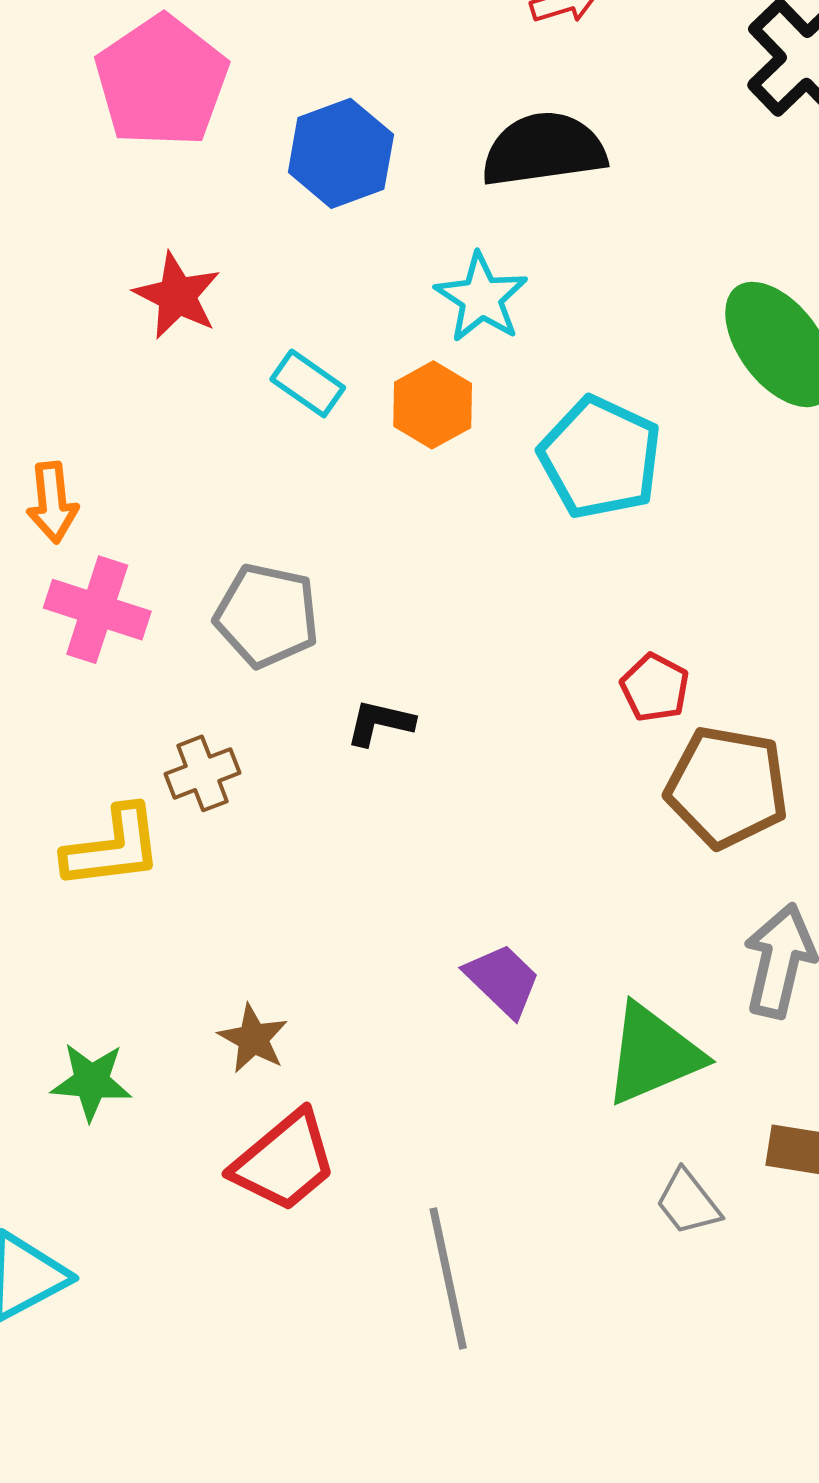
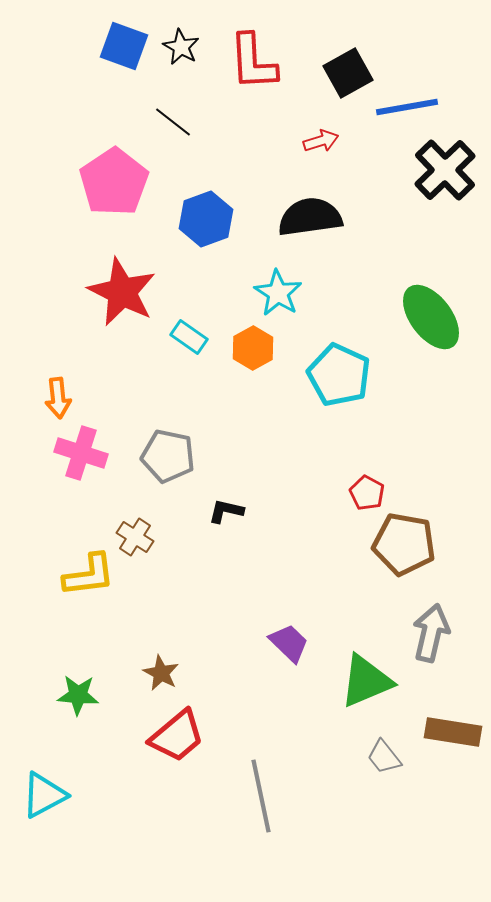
red star: (177, 296) -> (122, 292), size x1.5
brown cross: (202, 773) -> (135, 537), turned -36

